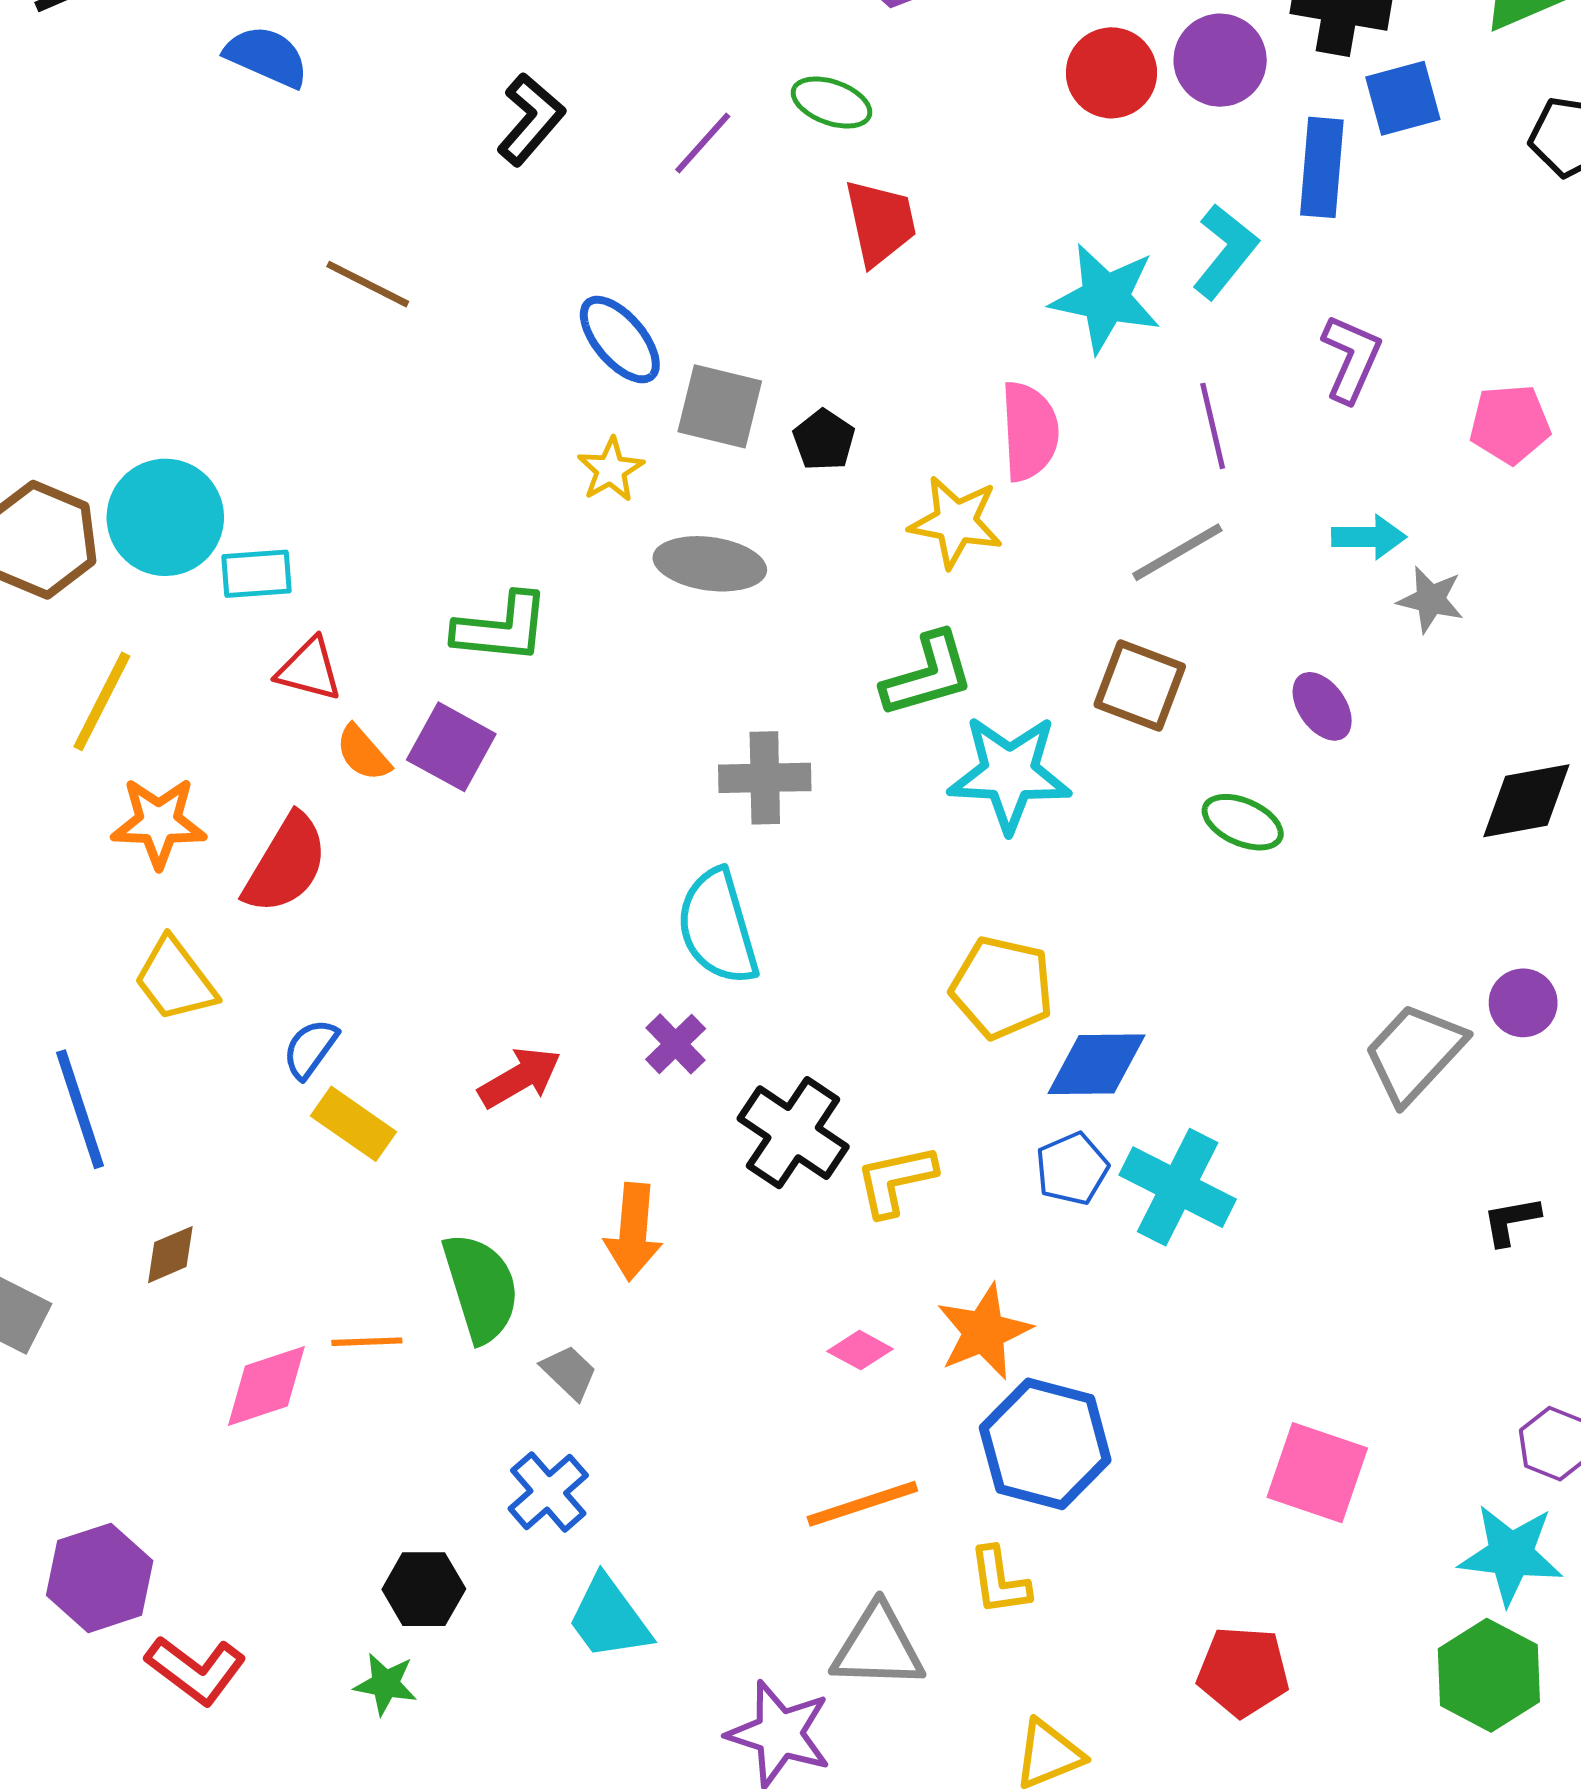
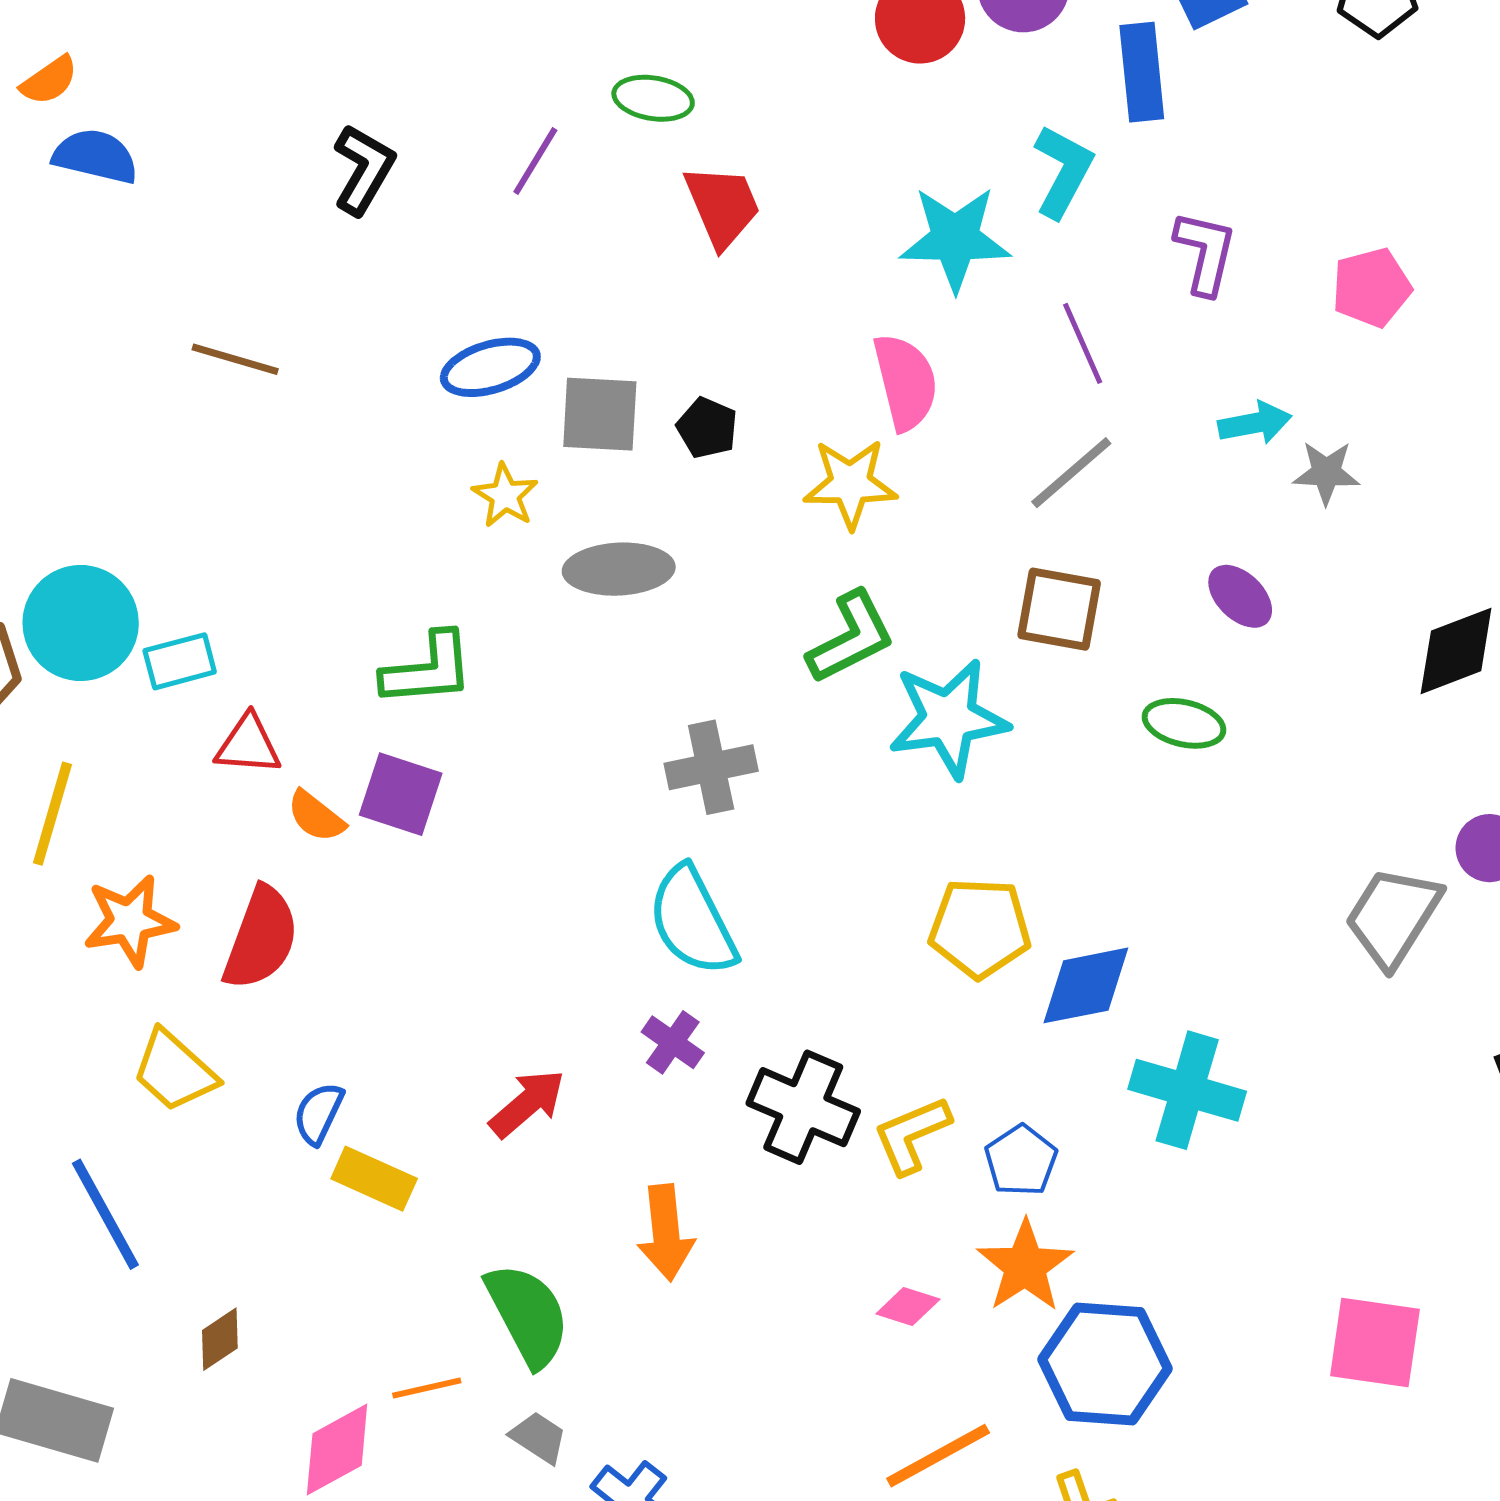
blue ellipse: (620, 340) -> (490, 367), turned -56
blue pentagon: (1072, 1169) -> (1021, 1160), moved
gray trapezoid: (569, 1372) -> (539, 1438), moved

